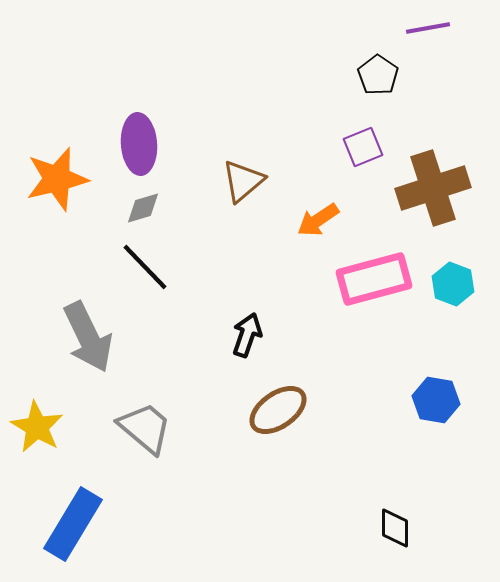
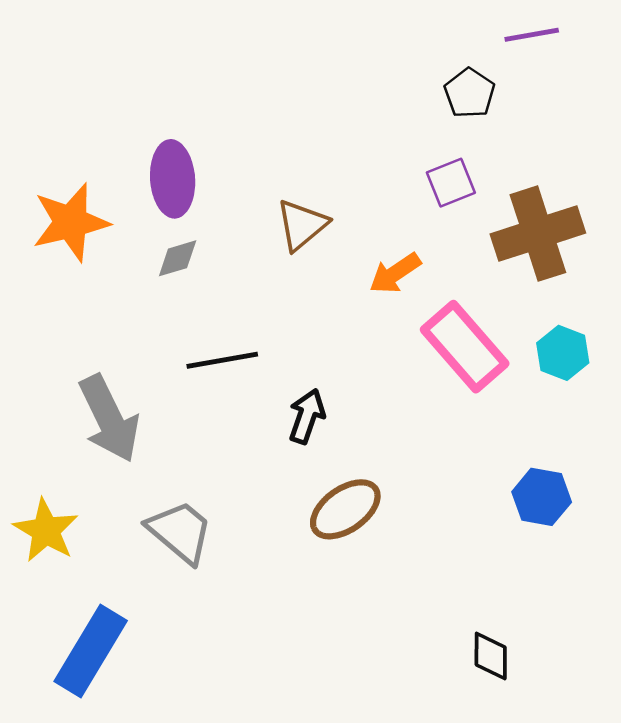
black line: (145, 267) -> (222, 360), moved, turned -56
pink rectangle: (374, 279) -> (465, 347), turned 64

